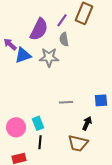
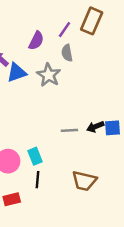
purple semicircle: (39, 29) -> (36, 41), size x0.7
gray star: (49, 57) -> (49, 75), turned 30
black arrow: (87, 123) -> (95, 127), moved, turned -136

